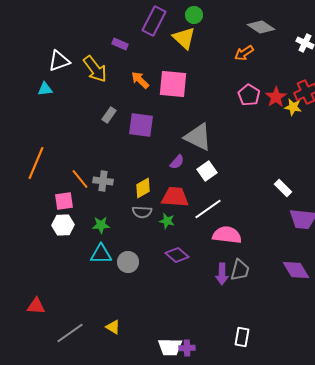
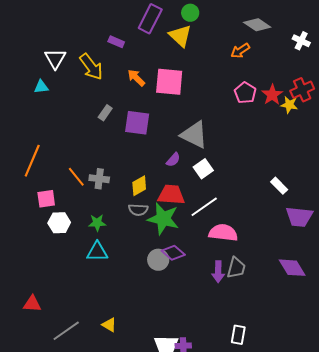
white triangle: (59, 61) -> (55, 59), turned -40
pink square: (64, 201) -> (46, 199), moved
green star: (167, 221) -> (163, 219), size x2.0
gray circle: (128, 262) -> (158, 260), moved

